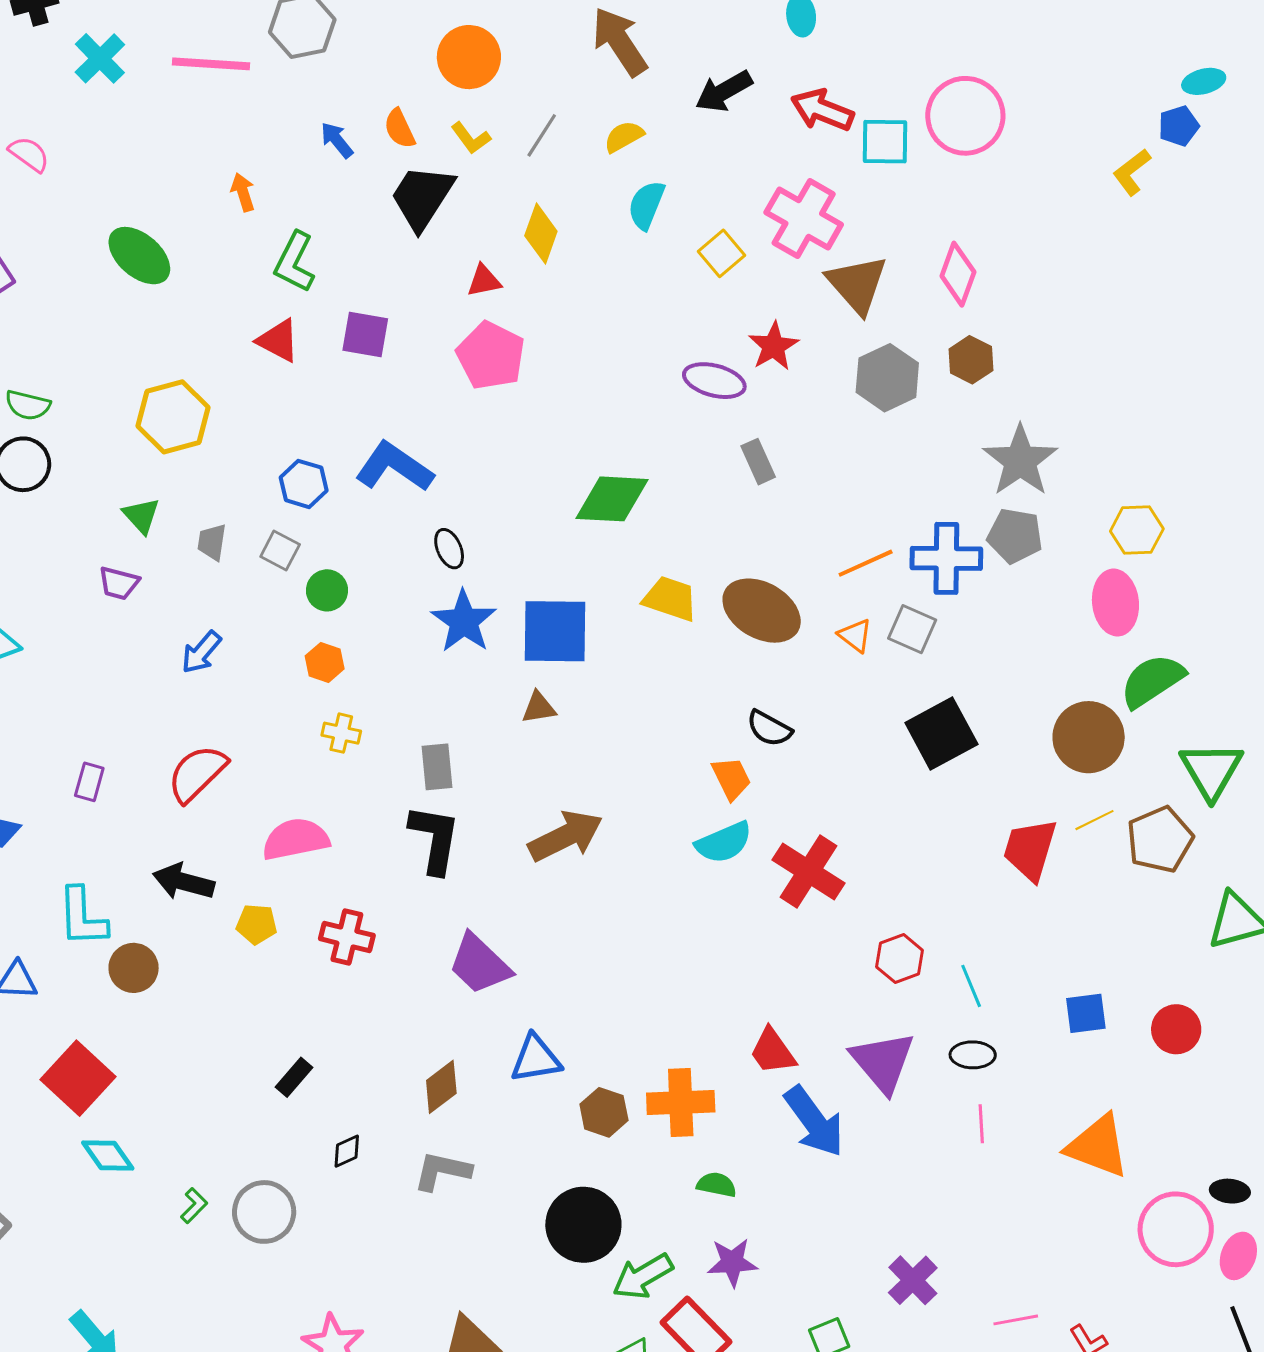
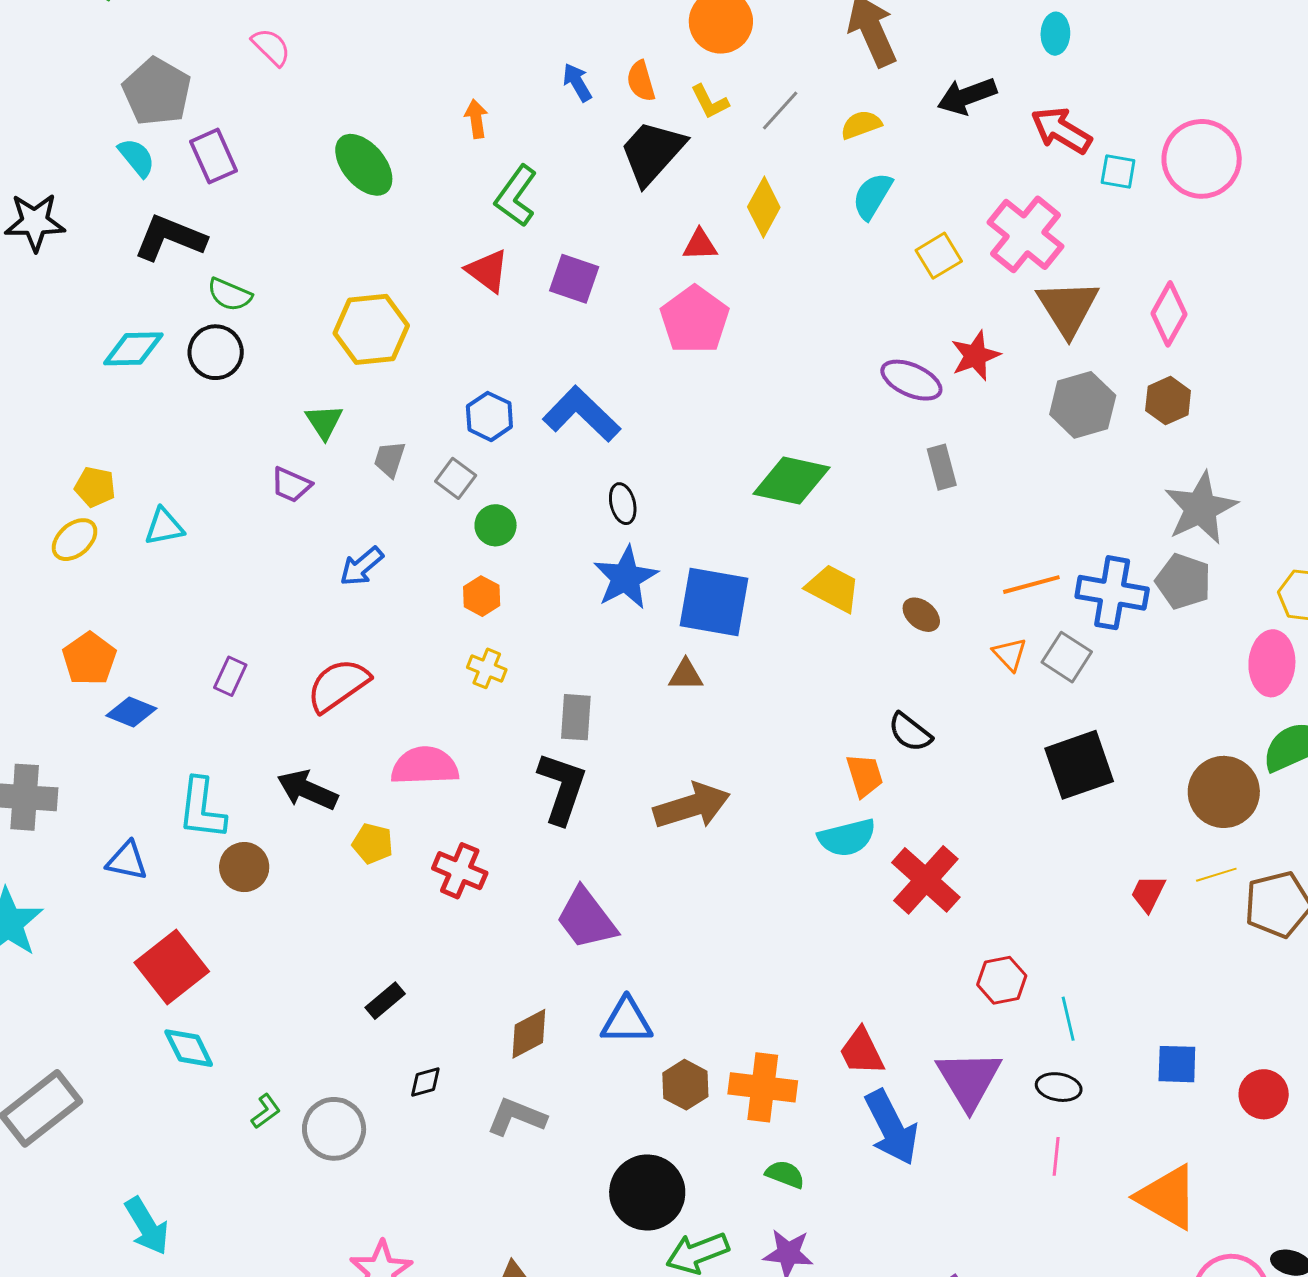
cyan square: (885, 142) -> (1118, 172), size x0.7
brown ellipse: (762, 611) -> (921, 615), size x0.5
red trapezoid: (1030, 850) -> (1148, 894), size x0.6

